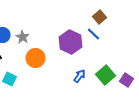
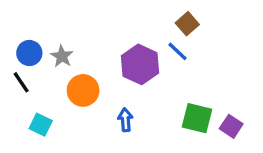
green square: (106, 75) -> (197, 118), turned -36
blue arrow: (80, 76) -> (125, 120), moved, turned -40

